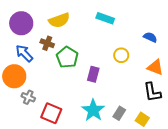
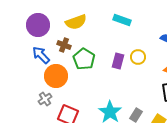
purple rectangle: (93, 74) -> (118, 61), moved
orange circle: (14, 76) -> (56, 76), moved
gray cross: (28, 97) -> (45, 99), turned 32

